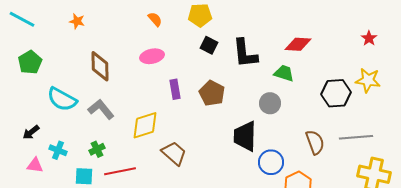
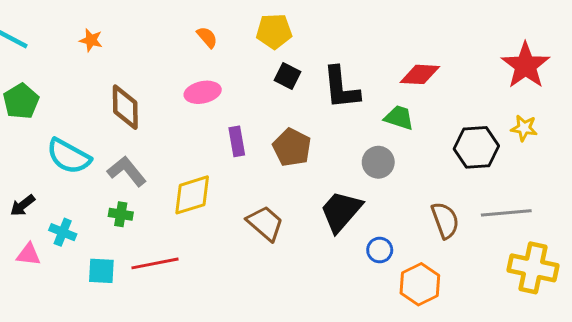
red star: (369, 38) -> (526, 65), size x2.0
yellow star: (368, 80) -> (524, 128), size x0.7
black trapezoid: (245, 136) -> (341, 211), turned 40
green cross: (97, 149) -> (121, 214), moved, turned 35
brown trapezoid: (174, 153) -> (265, 223), moved
blue circle: (271, 162) -> (380, 250), size x0.7

